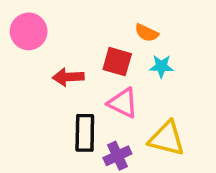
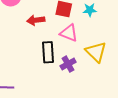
yellow triangle: (167, 139) -> (96, 52), turned 35

